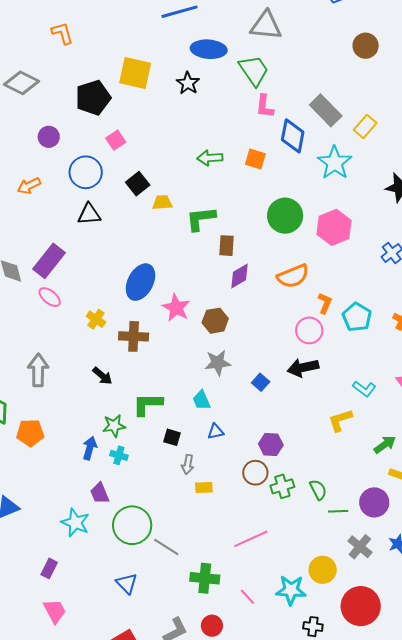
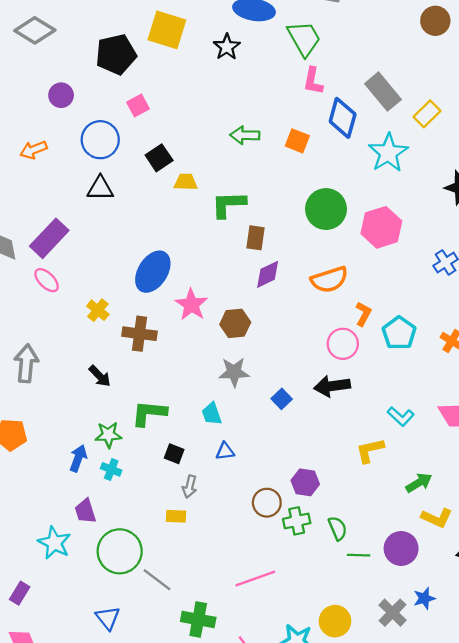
purple hexagon: (271, 444) -> (305, 482), moved
yellow rectangle: (204, 488) -> (176, 516), moved
gray cross: (360, 547) -> (393, 613), moved

